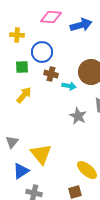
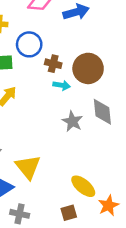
brown cross: (51, 74) -> (53, 64), moved

